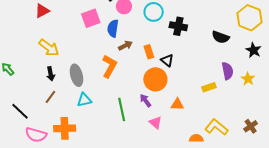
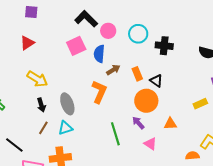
cyan triangle: (84, 100) -> (65, 128), moved

